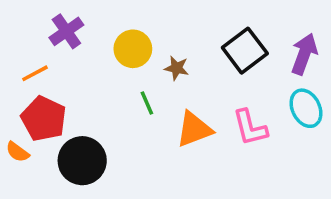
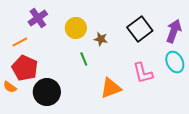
orange triangle: (194, 129) -> (111, 88), moved

